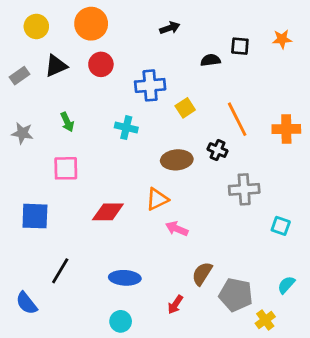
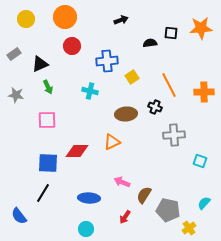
orange star: (282, 39) -> (201, 28), size x1.6
black triangle: (56, 66) -> (40, 64), moved
blue square: (35, 216) -> (48, 163), moved
pink arrow: (177, 229) -> (122, 182), moved

